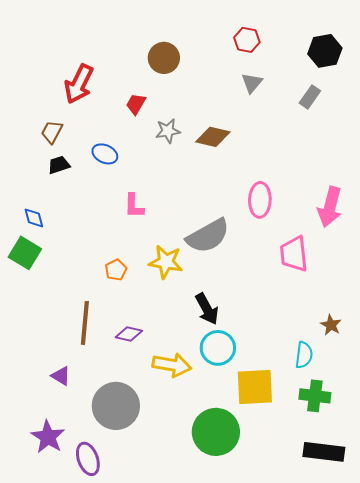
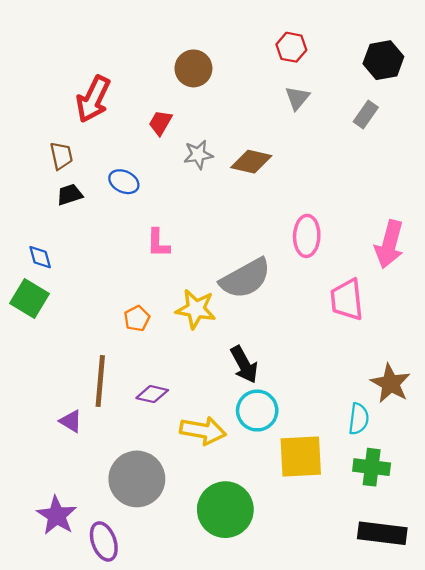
brown trapezoid: (52, 132) -> (61, 156), turned 140
brown star: (331, 325) -> (390, 383), size x1.6
purple triangle: (61, 376) -> (71, 421), moved
green circle: (216, 432) -> (225, 510), moved

